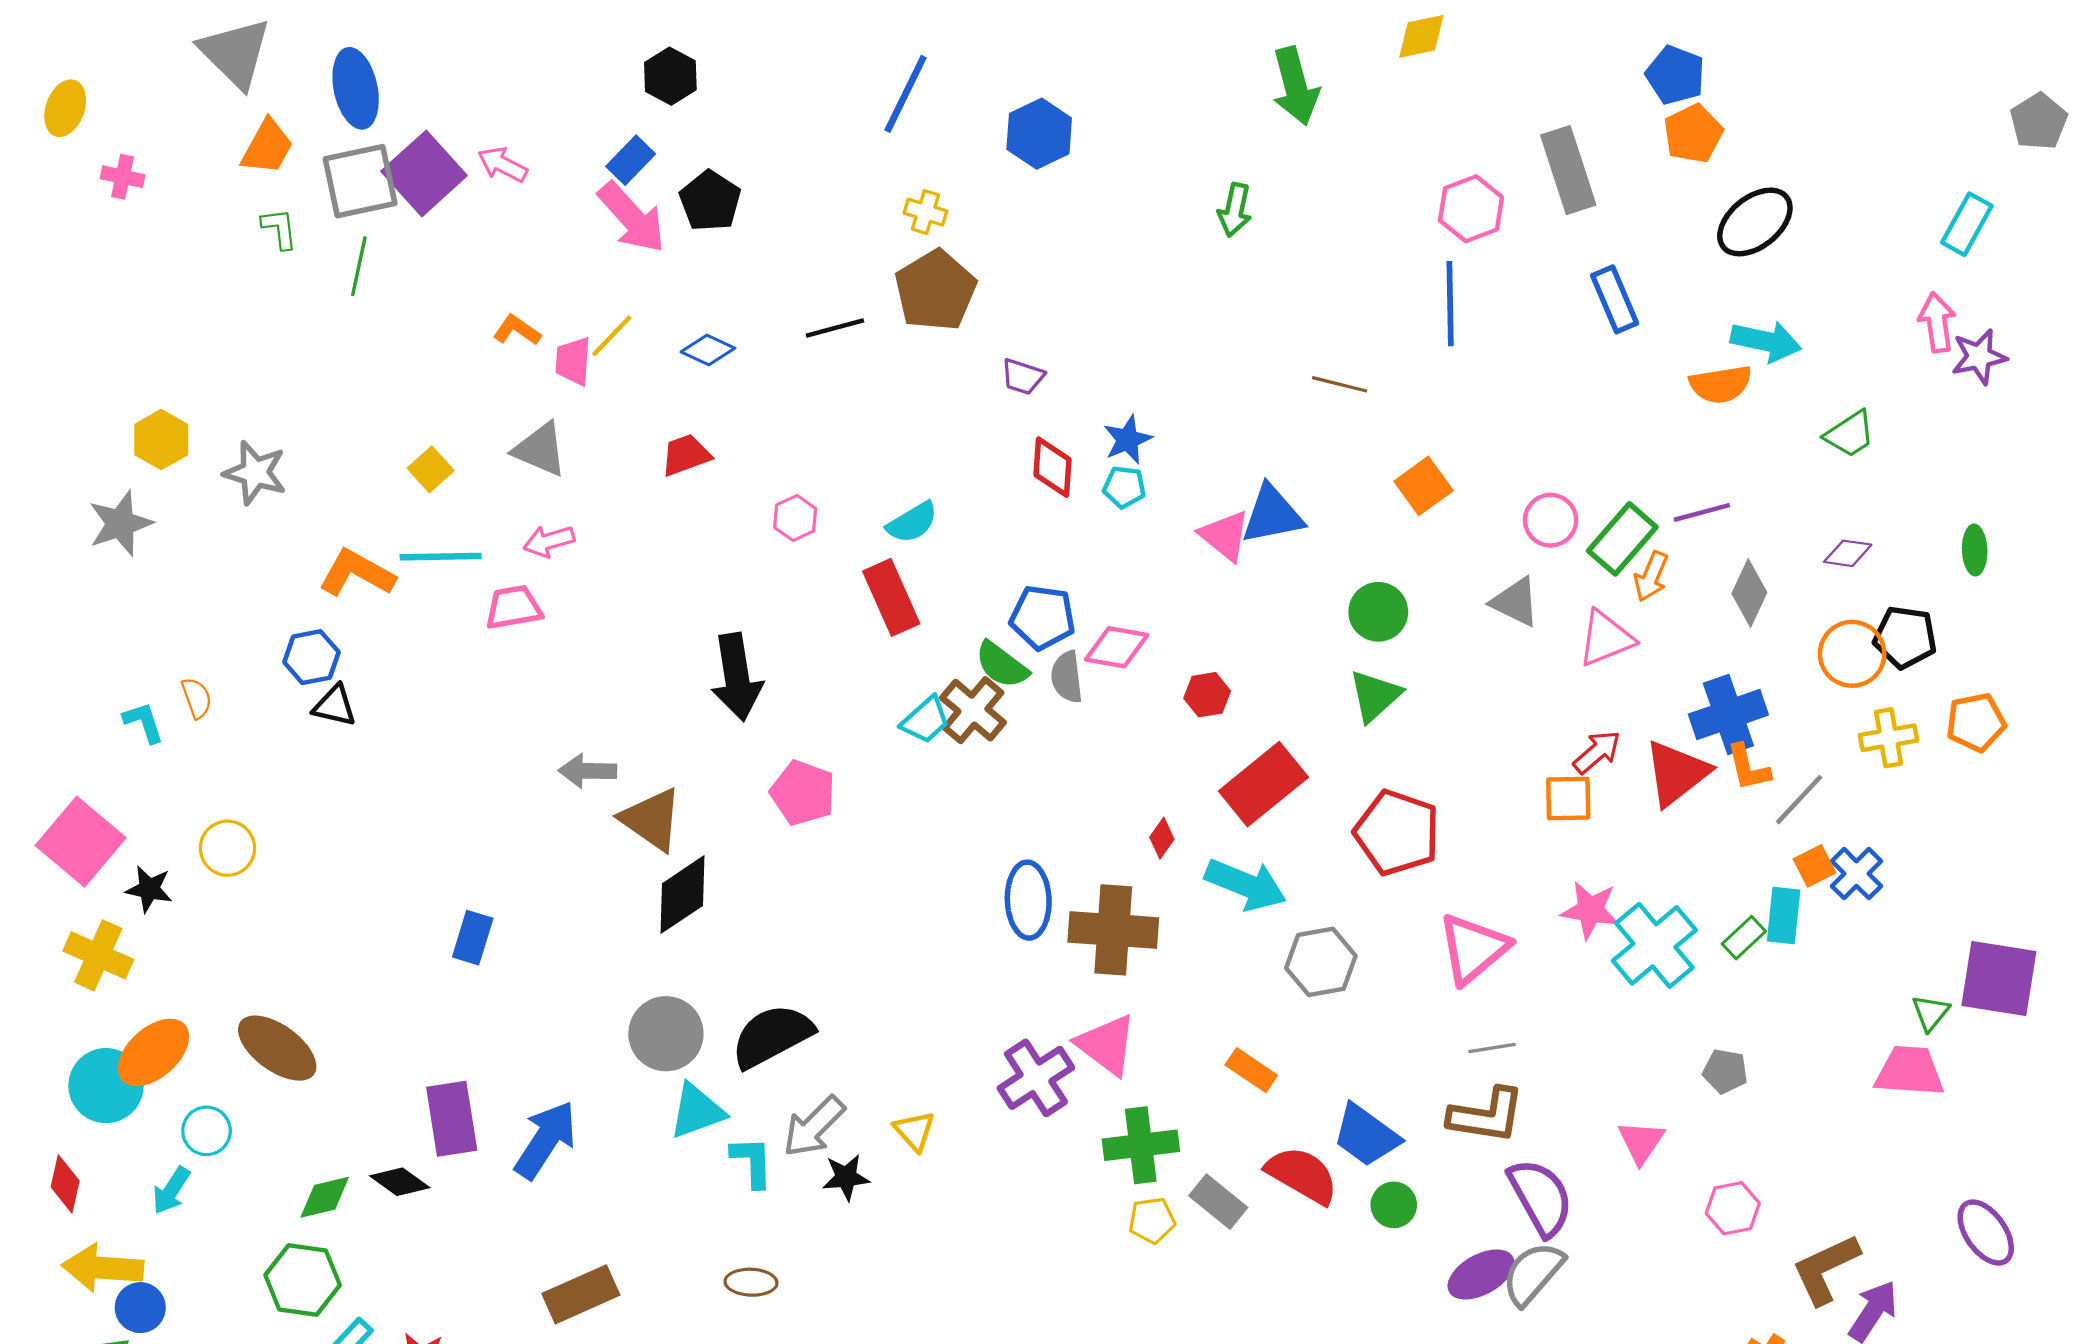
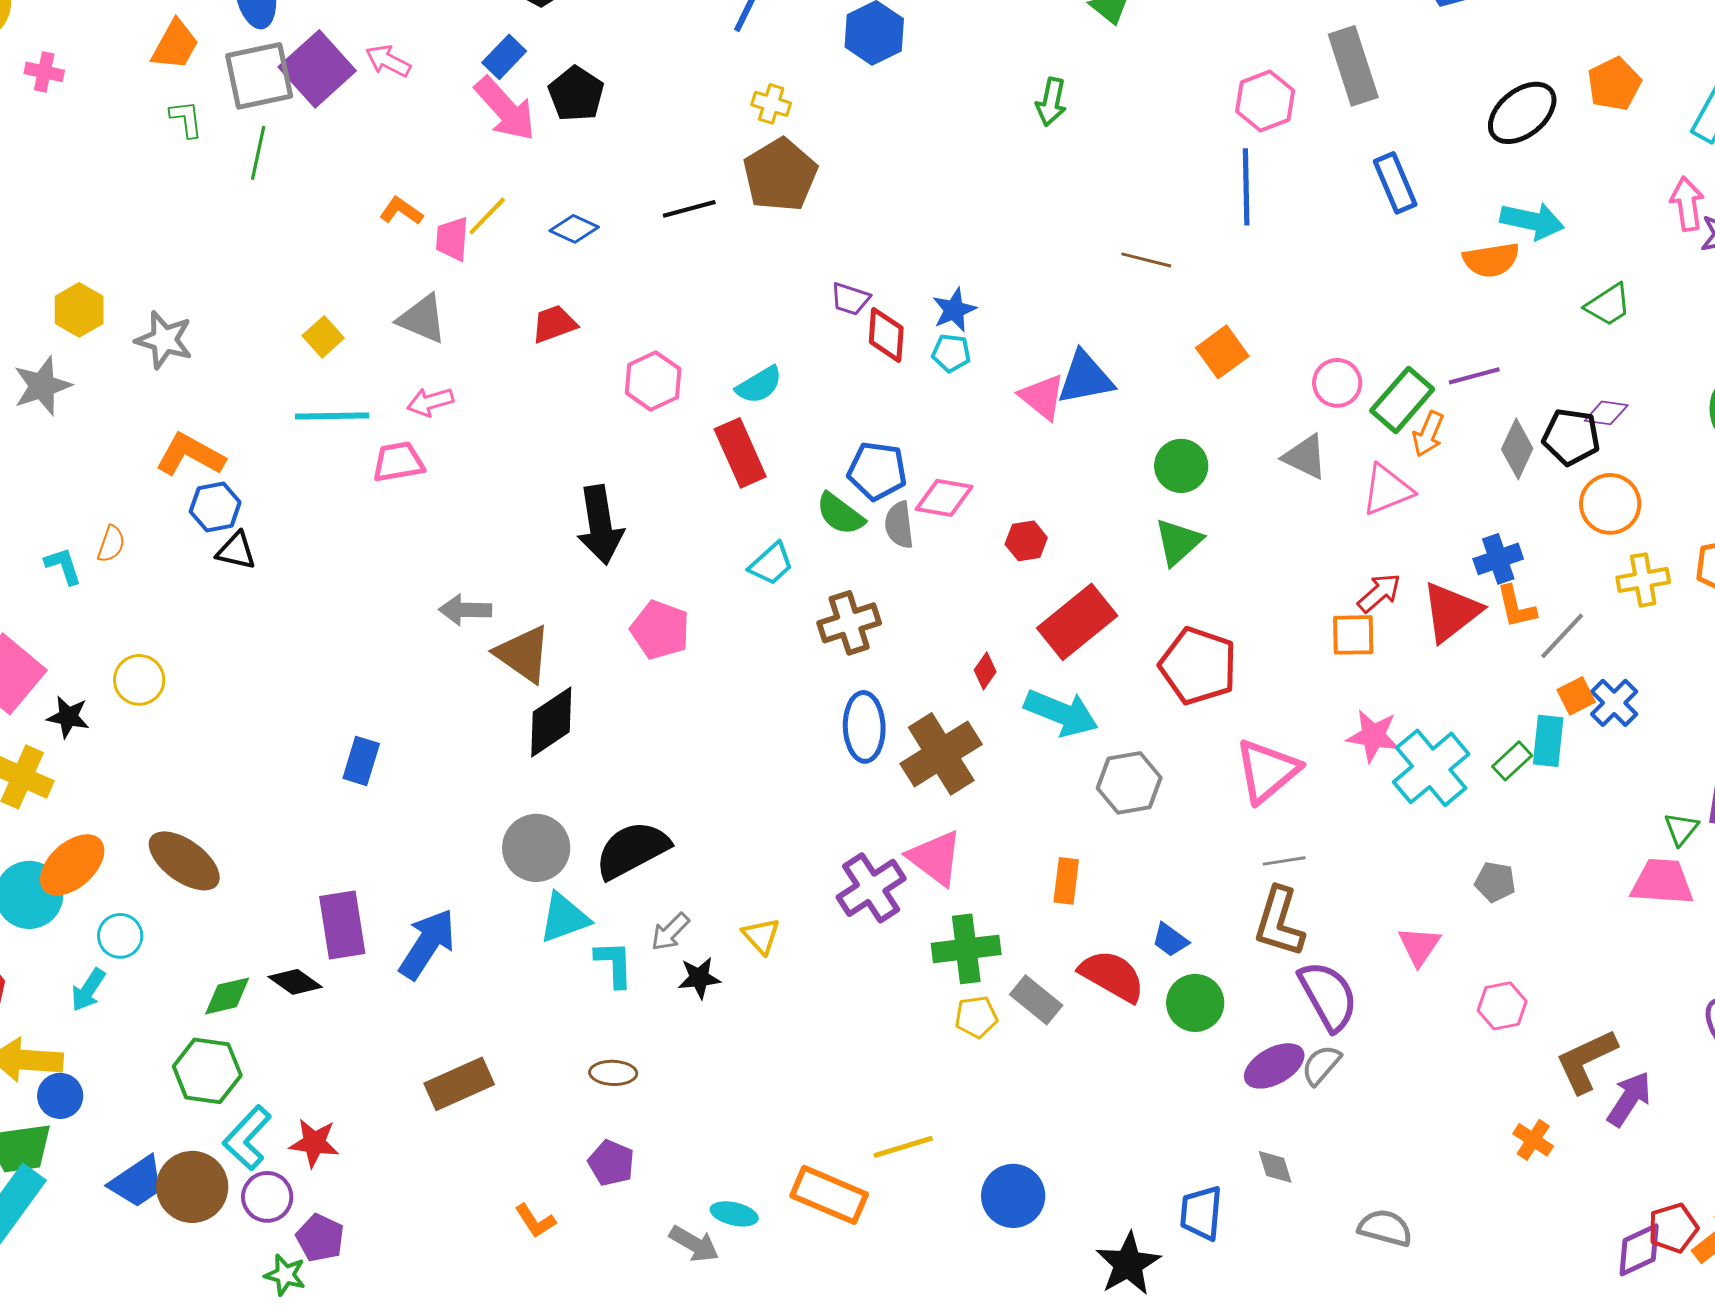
orange pentagon: (1693, 134) -> (1614, 84), moved
purple trapezoid: (1023, 377) -> (850, 299), moved
pink hexagon: (795, 518) -> (653, 381), size x1.4
orange L-shape: (357, 573) -> (190, 455), moved
black pentagon: (1905, 637) -> (1571, 437), moved
orange semicircle: (197, 698) -> (111, 544), turned 39
brown cross: (973, 710) -> (849, 623), moved, turned 32
blue cross: (1728, 715) -> (1498, 559), size x0.7
brown cross: (1113, 930) -> (941, 754), turned -36
orange rectangle: (1251, 1070) -> (1066, 881), turned 63
brown L-shape: (1487, 1115) -> (1279, 922), turned 98
gray arrow: (814, 1126) -> (670, 932), size x0.7
blue trapezoid: (1366, 1135) -> (1170, 940), size x0.6
green circle: (1394, 1205) -> (1195, 1003), size x1.4
gray semicircle: (1533, 1273) -> (1321, 1065), size x0.7

